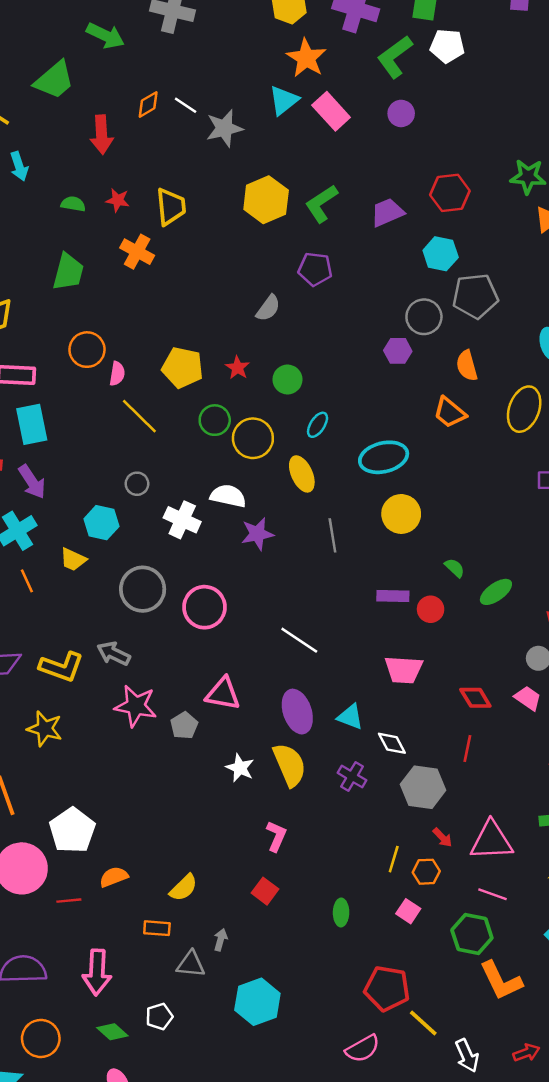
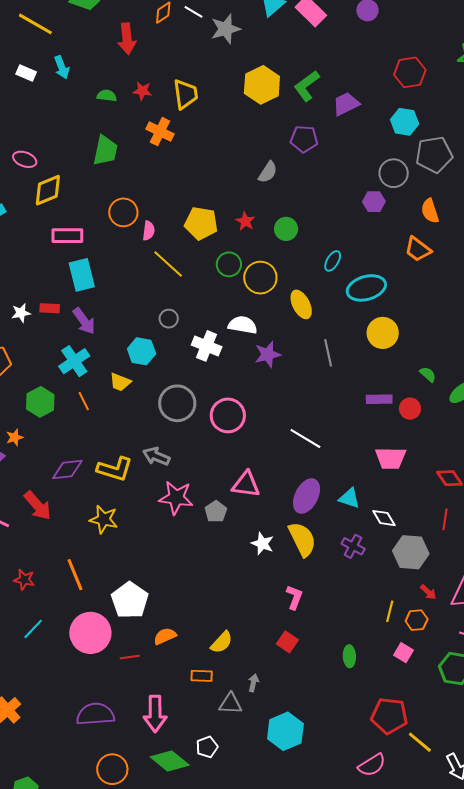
purple trapezoid: (387, 212) -> (346, 104), moved
cyan ellipse: (318, 425) -> (333, 261), moved
purple ellipse: (297, 712) -> (307, 496), turned 48
green diamond: (112, 1032) -> (170, 761), size x1.5

